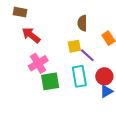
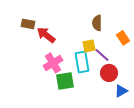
brown rectangle: (20, 12) -> (28, 24), moved
cyan rectangle: (79, 76) -> (82, 62), moved
red circle: (104, 76) -> (109, 73), moved

